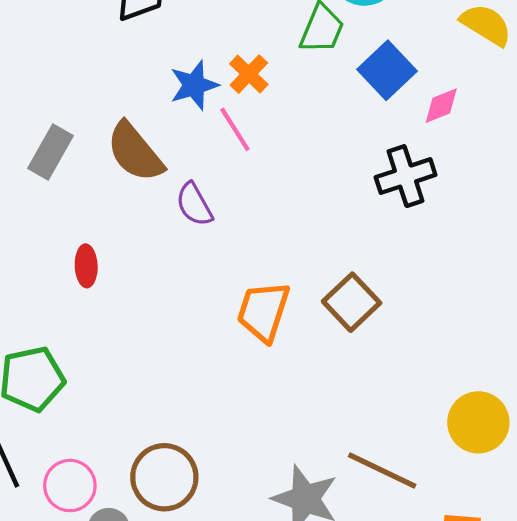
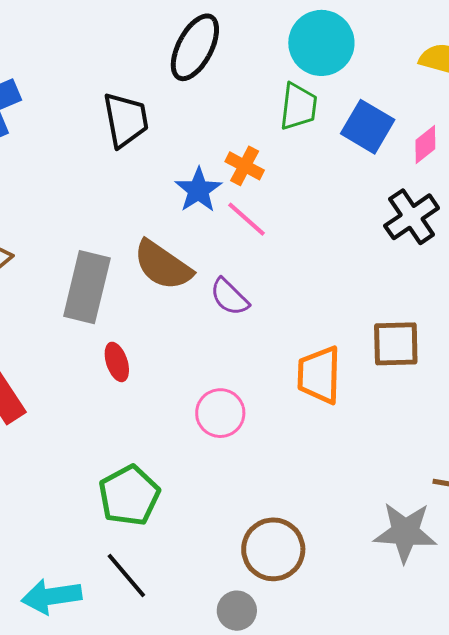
gray rectangle: (50, 152) -> (87, 287), size x1.4
red ellipse: (86, 266) -> (117, 362), moved
brown square: (352, 302) -> (396, 344), turned -32
pink circle: (70, 486) -> (220, 413), moved

